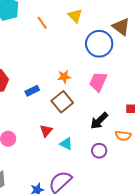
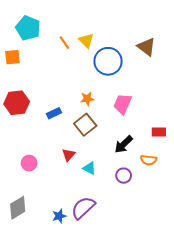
yellow triangle: (75, 16) -> (86, 41), moved
blue circle: (99, 44) -> (108, 61), moved

